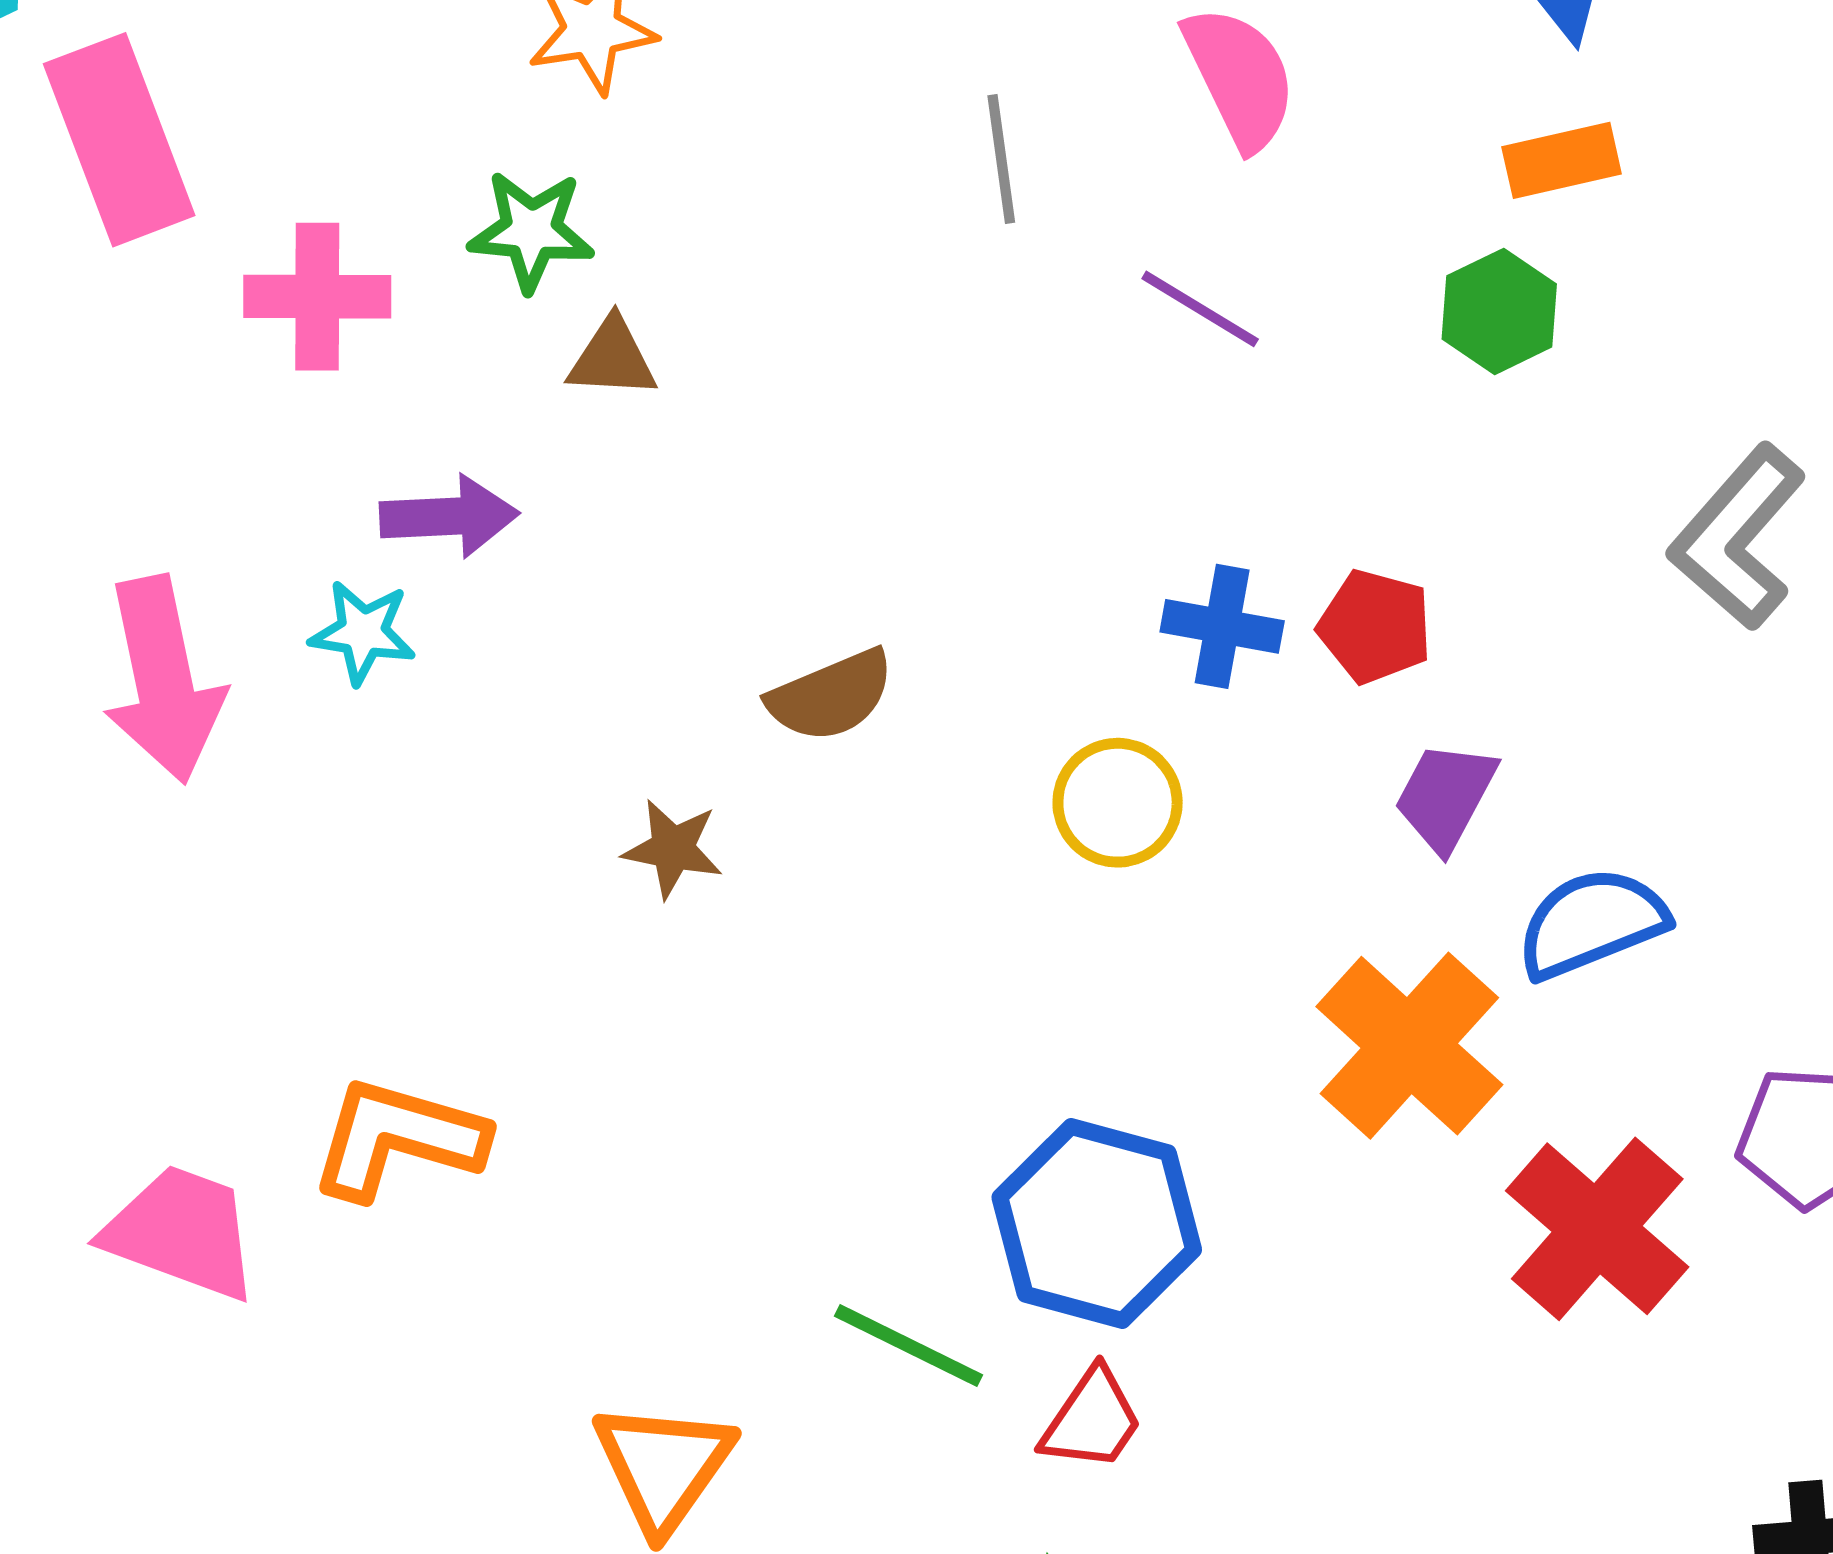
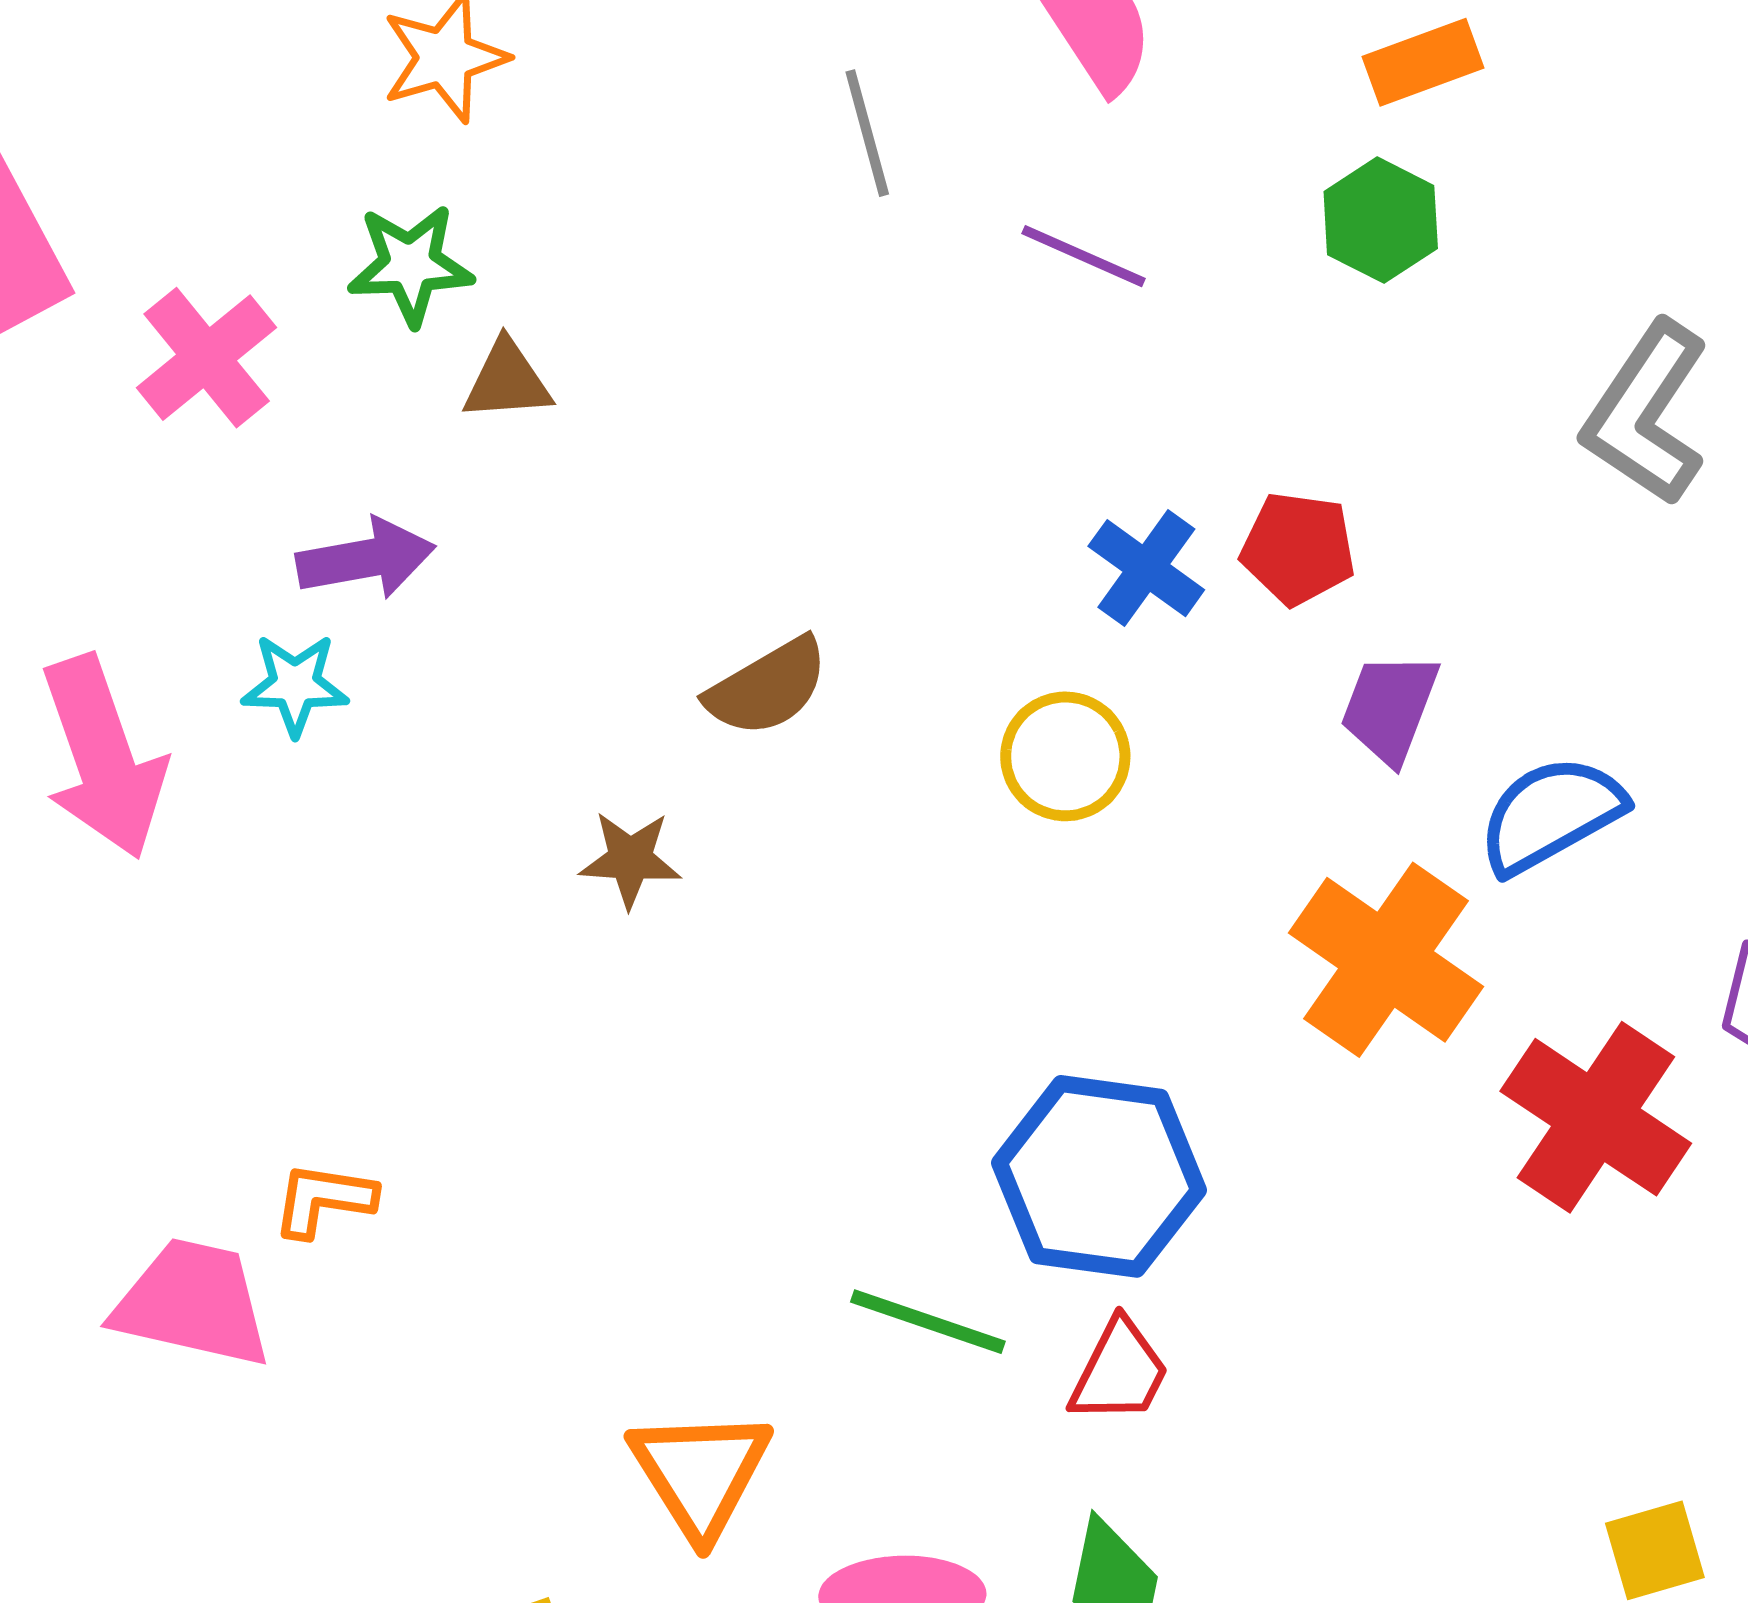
pink cross: (317, 297) -> (207, 358), turned -32
blue cross: (1222, 626) -> (1146, 568), turned 33
orange L-shape: (398, 1138) -> (324, 1200), moved, size x0.6

